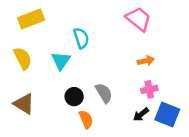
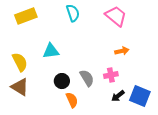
cyan semicircle: (81, 38) -> (73, 13), moved
yellow semicircle: (23, 58) -> (20, 62), moved
cyan triangle: (61, 61) -> (51, 51), turned 48
pink cross: (149, 89) -> (111, 75), moved

